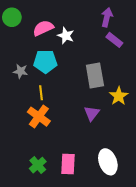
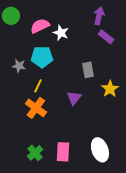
gray rectangle: (95, 76) -> (88, 70), size x0.7
yellow line: (41, 93) -> (38, 86), turned 32
purple triangle: (92, 113) -> (74, 98), moved

